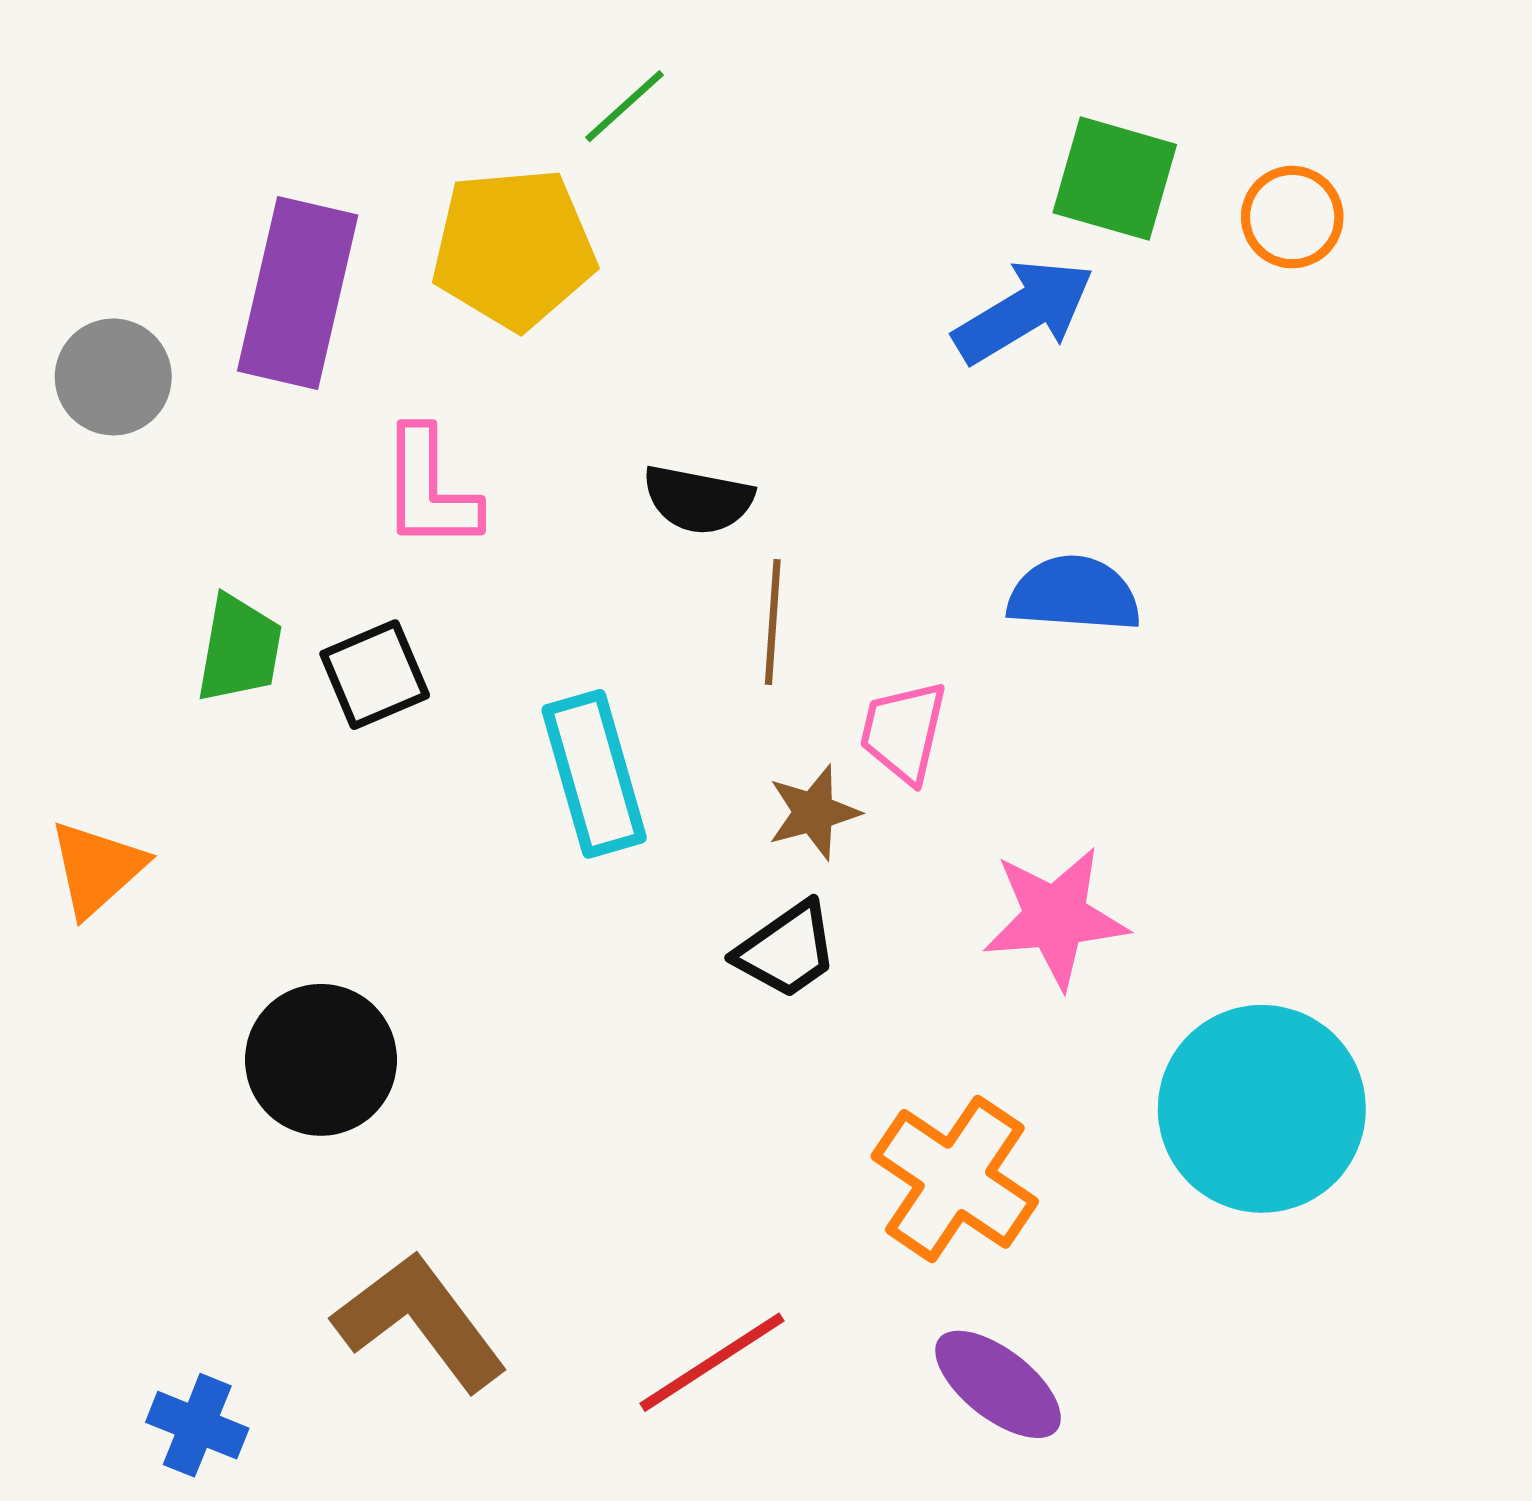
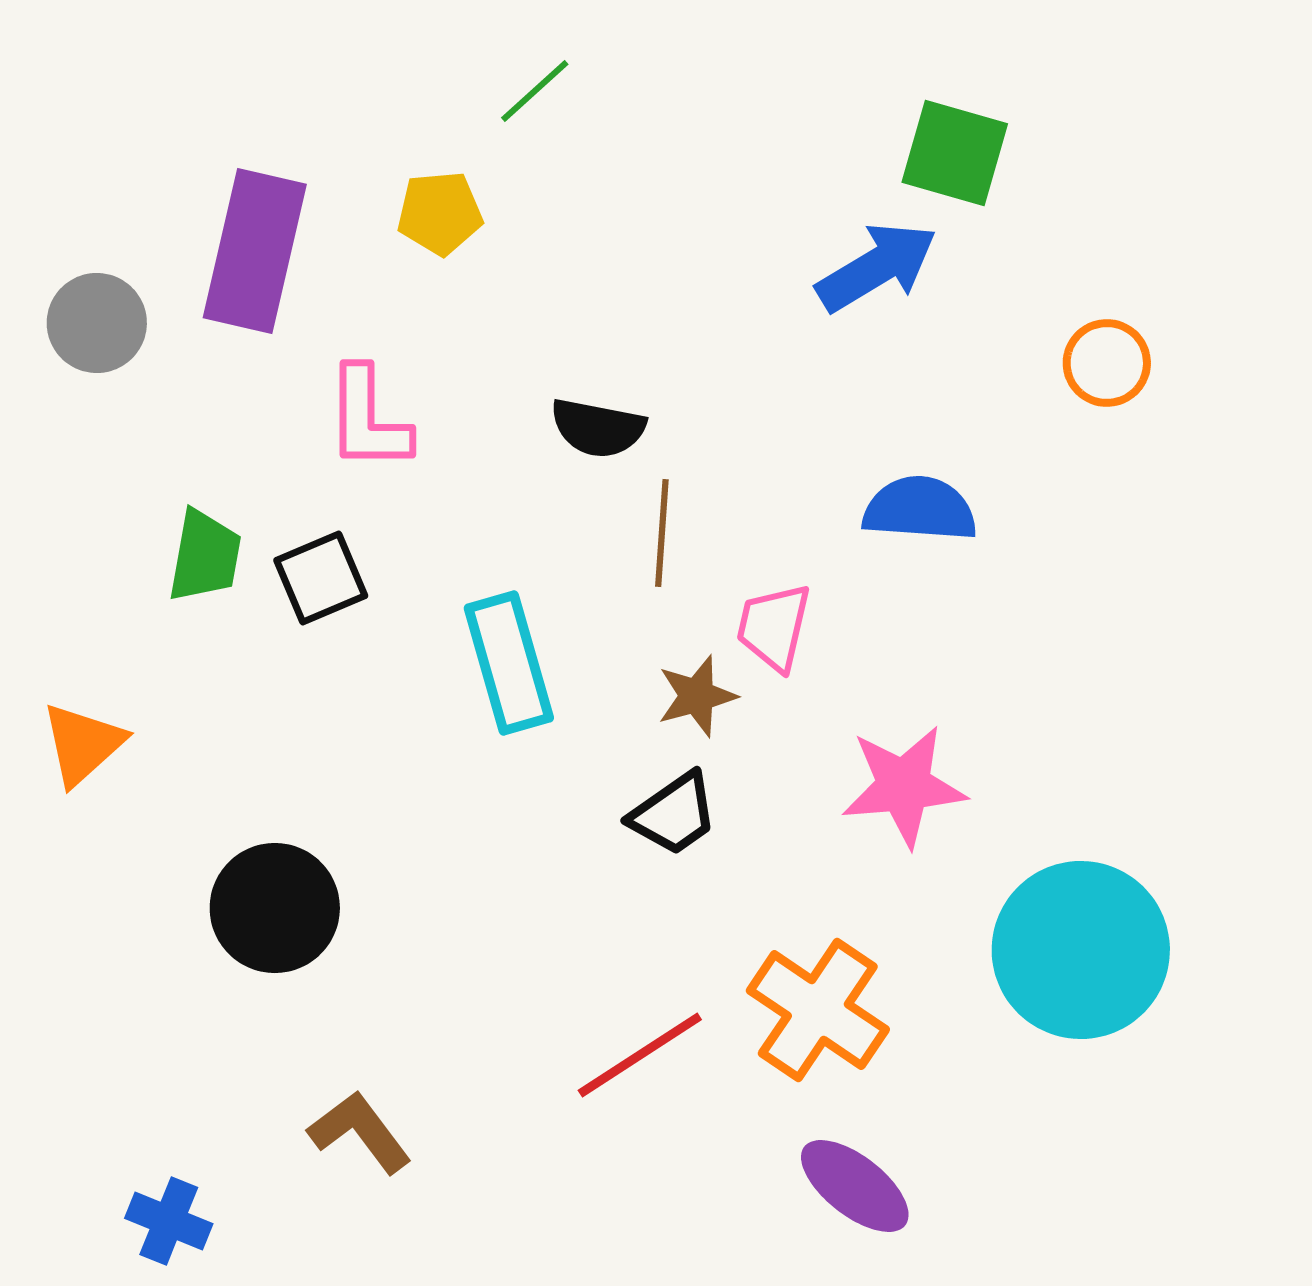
orange circle: (1292, 217) -> (1107, 363), moved
yellow pentagon: (514, 249) -> (440, 213), size x0.6
brown L-shape: (420, 1321) -> (360, 1132), size x0.7
red line: (712, 1362) -> (640, 1055), moved

